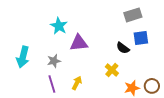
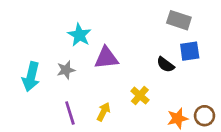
gray rectangle: (133, 15) -> (179, 20), turned 36
gray star: (54, 61) -> (66, 70), moved
yellow cross: (112, 70) -> (140, 96), moved

